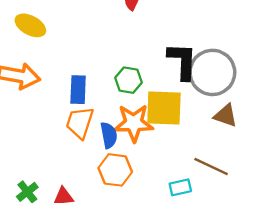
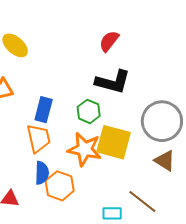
black L-shape: (182, 61) -> (113, 82), moved, turned 90
orange trapezoid: (80, 123) -> (38, 138), turned 136
blue semicircle: (109, 135) -> (42, 173), moved

